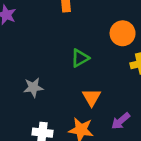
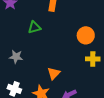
green triangle: (80, 58) -> (34, 27), moved

